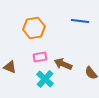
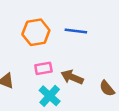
blue line: (80, 21) -> (76, 31), moved

